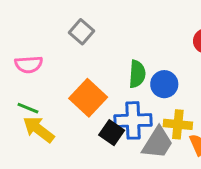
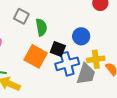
green semicircle: (137, 74) -> (41, 27), moved
black square: (112, 133) -> (58, 49), moved

